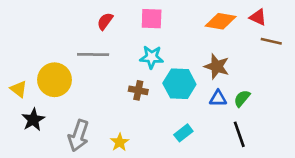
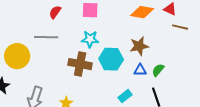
brown star: (217, 66) -> (139, 46), turned -30
brown cross: (138, 90) -> (80, 64), size x1.6
cyan rectangle: (183, 133) -> (125, 96), moved

